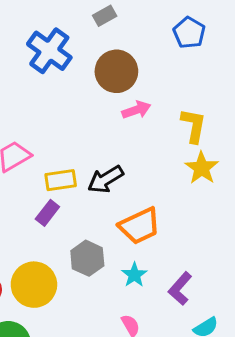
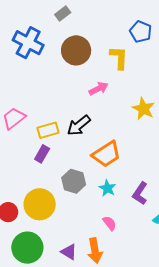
blue pentagon: (189, 33) -> (141, 32), moved
pink arrow: (136, 110) -> (99, 89), moved
yellow L-shape: (194, 126) -> (119, 58), moved

